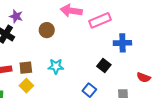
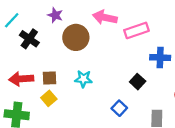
purple star: (16, 16) -> (55, 15), moved
brown circle: (47, 30) -> (76, 37), size x1.5

